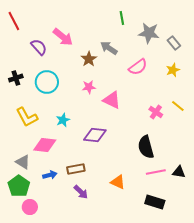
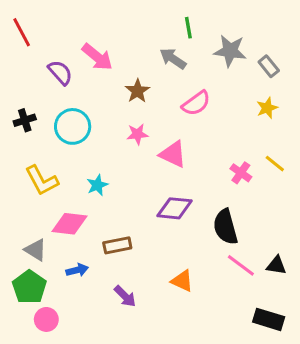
gray arrow: (109, 48) -> (173, 59), moved
pink semicircle: (138, 67) -> (196, 103), moved
purple diamond: (95, 135) -> (174, 208), moved
brown rectangle: (76, 169) -> (117, 245), moved
pink line: (156, 172) -> (241, 265), turned 48
black rectangle: (155, 202) -> (269, 319), moved

